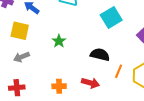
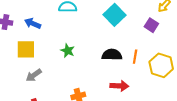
orange line: (119, 71) -> (135, 57), moved
red arrow: (90, 83) -> (119, 86), moved

